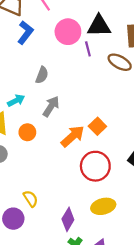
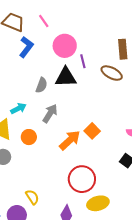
black triangle: (99, 26) -> (66, 77), moved
red circle: (95, 166) -> (82, 179), moved

